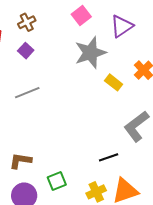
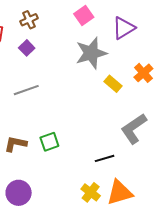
brown L-shape: (20, 161) -> (16, 144), moved
green square: (57, 181) -> (49, 142), moved
yellow cross: (96, 192) -> (91, 192), turned -30

